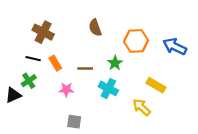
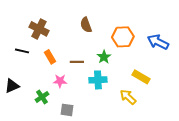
black line: (33, 59) -> (22, 51), moved
green cross: (29, 81) -> (42, 97), moved
cyan cross: (108, 88) -> (98, 80), turned -30

